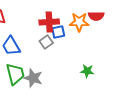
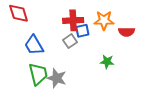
red semicircle: (96, 16) -> (127, 32), moved
green star: (87, 71) -> (107, 62), moved

